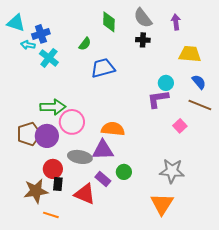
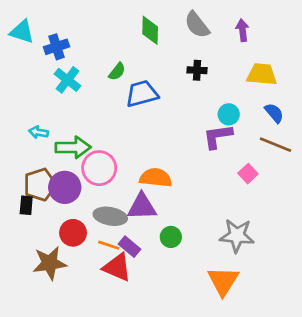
black cross: (143, 40) -> (197, 70), moved
green semicircle: (85, 44) -> (117, 72), moved
cyan arrow: (28, 45) -> (39, 132), moved
purple rectangle: (103, 179) -> (129, 247), moved
black rectangle: (58, 184) -> (26, 205), moved
orange line: (51, 215) -> (109, 245), moved

